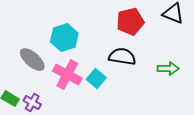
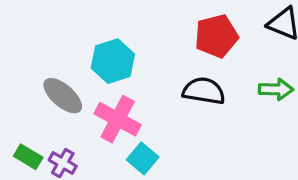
green arrow: (168, 69) -> (276, 89), moved
cyan square: (96, 79) -> (143, 158), moved

